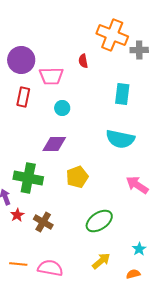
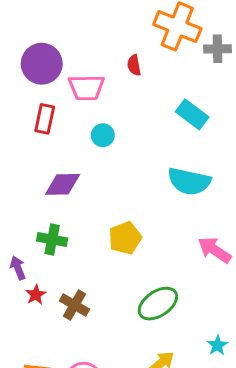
cyan rectangle: (122, 94) -> (192, 114), turned -60
purple diamond: (54, 144) -> (63, 184), moved
green cross: (28, 178) -> (52, 240), size x0.7

